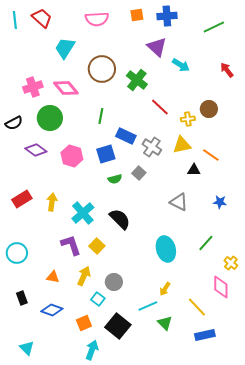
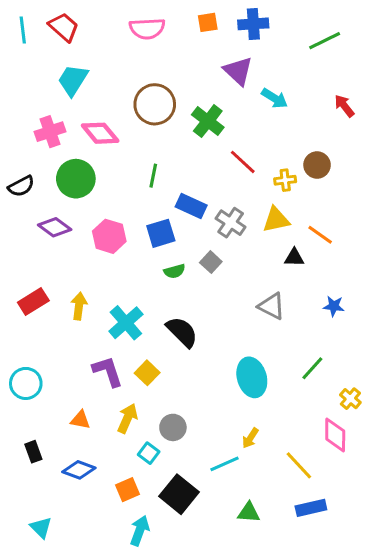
cyan trapezoid: (65, 48) -> (73, 80), moved
green triangle: (165, 323) -> (249, 512), moved, turned -42

